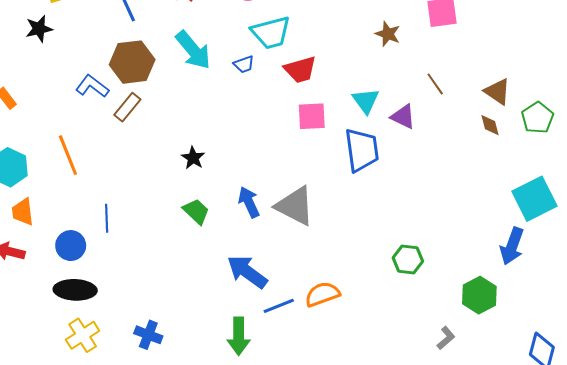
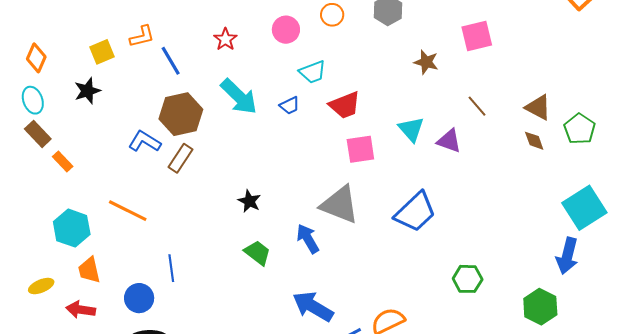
cyan trapezoid: (271, 33) -> (313, 72), size x0.7
blue trapezoid: (362, 150) -> (415, 212), moved, turned 60
orange line: (68, 155) -> (128, 211), turned -36
gray triangle: (295, 206) -> (340, 205), moved

